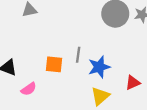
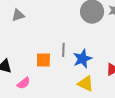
yellow triangle: (100, 96) -> (86, 84), turned -48

